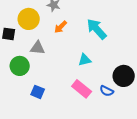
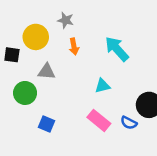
orange arrow: (61, 27) -> (74, 46), turned -56

